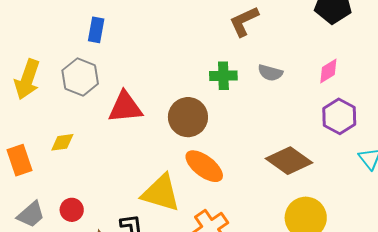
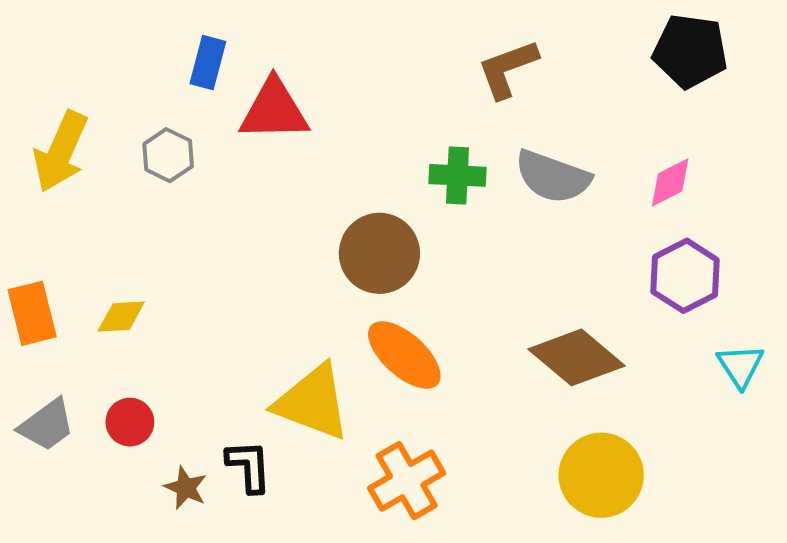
gray semicircle: (270, 73) -> (553, 177), size x1.5
gray hexagon: (80, 77) -> (168, 155), size x0.7
red triangle: (125, 107) -> (274, 110), moved
yellow diamond: (62, 142) -> (121, 317), moved

